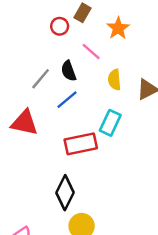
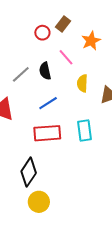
blue line: (67, 100) -> (48, 103), moved
cyan rectangle: (110, 123) -> (84, 131), moved, turned -40

